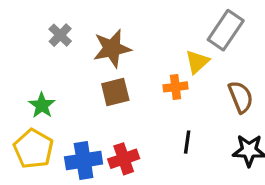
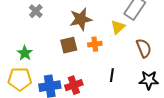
brown star: (112, 48) -> (81, 19), moved
orange cross: (176, 87) -> (95, 44), moved
yellow pentagon: (33, 149) -> (20, 79), turned -30

